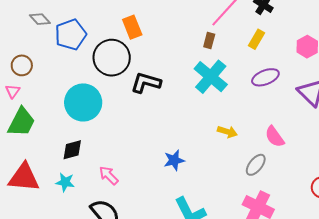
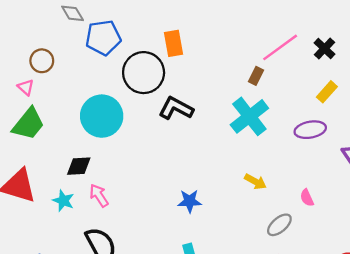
yellow rectangle: (257, 39) -> (327, 92), moved
pink triangle: (13, 91) -> (26, 87), turned -35
pink semicircle: (275, 137) -> (307, 198), size x0.7
pink arrow: (109, 175) -> (99, 196), moved

